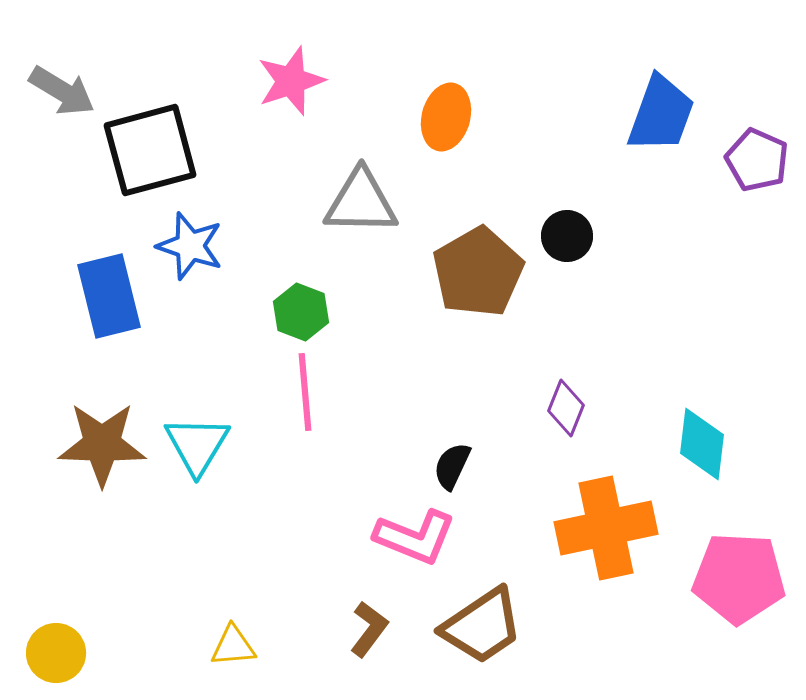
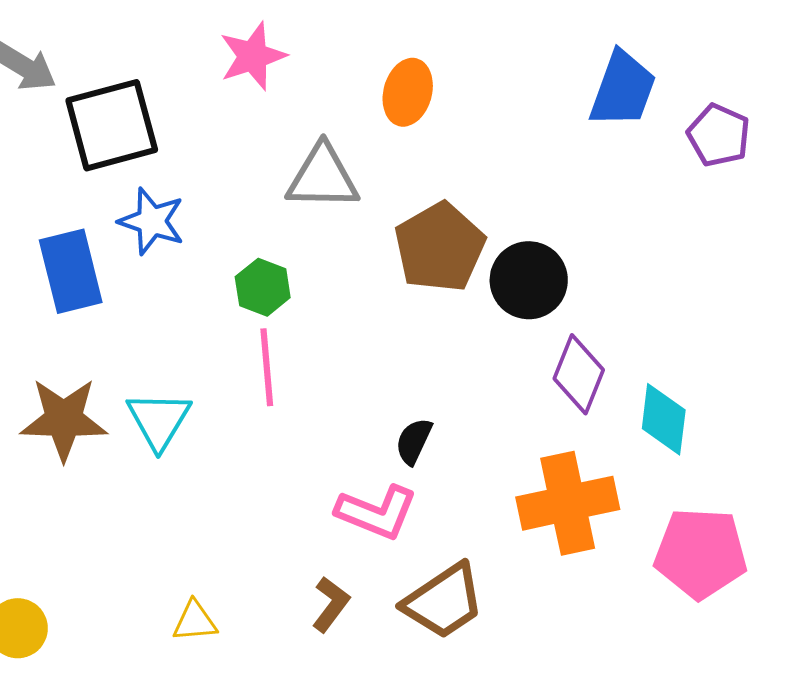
black circle: (567, 236) -> (529, 280), moved, size x1.5
purple diamond: (566, 408) -> (579, 374), moved, size x1.4

